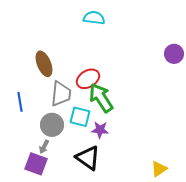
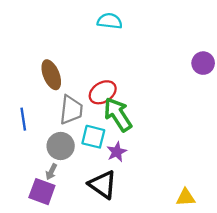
purple star: (100, 130) -> (117, 152), turned -30
yellow triangle: (159, 169) -> (186, 197), turned 30

